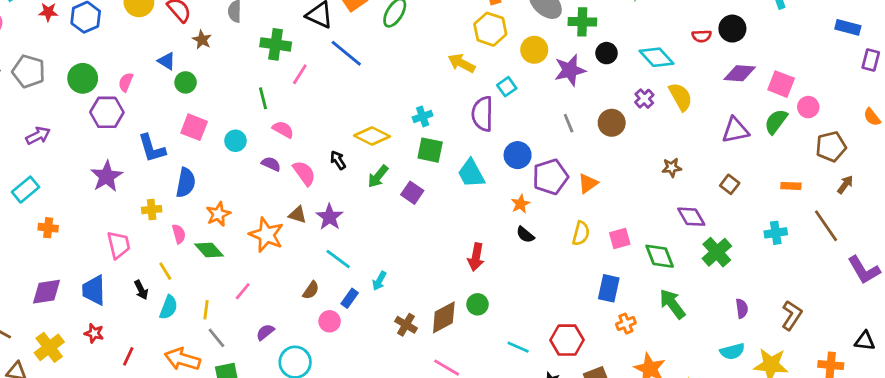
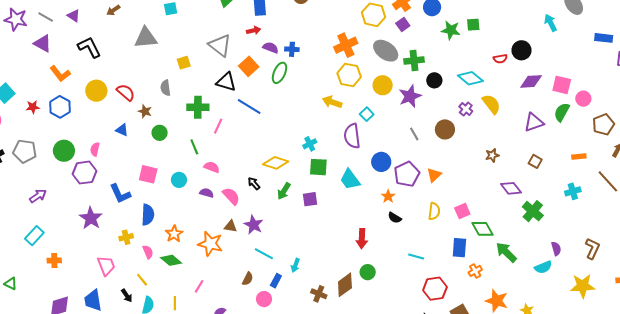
green circle: (186, 82) -> (160, 133), moved
purple square: (412, 193) -> (310, 199), turned -35
green diamond: (660, 256) -> (482, 229), moved
cyan line: (518, 347) -> (416, 257), moved
cyan semicircle: (732, 351) -> (543, 267), moved

